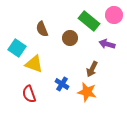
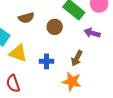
brown semicircle: (42, 29) -> (26, 18), turned -84
blue cross: (62, 84) -> (47, 61), moved, turned -32

